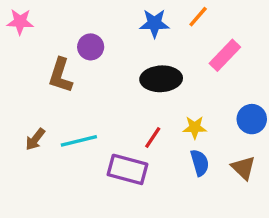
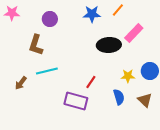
purple circle: (91, 47) -> (50, 19), moved
black ellipse: (161, 79) -> (109, 45), moved
yellow star: (195, 127) -> (128, 76), moved
cyan line: (79, 141) -> (47, 71), moved

